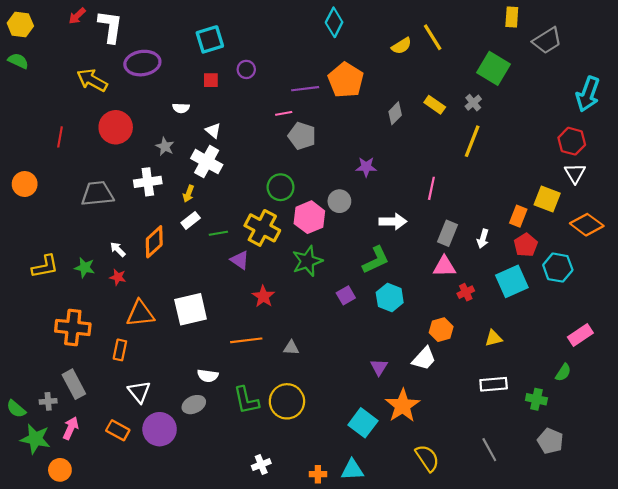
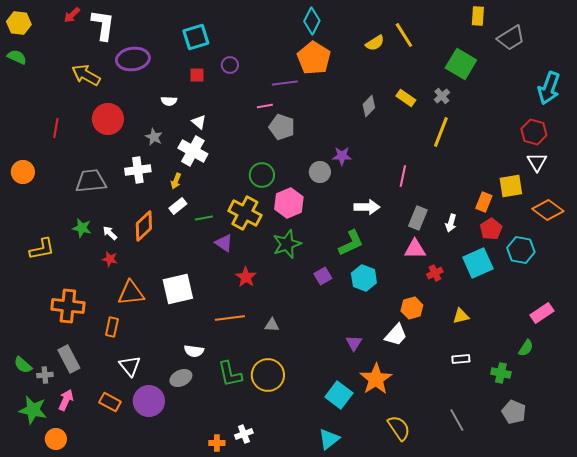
orange pentagon: (346, 80) -> (314, 58), moved
yellow square: (547, 199) -> (511, 186), turned -30
gray circle: (339, 201) -> (320, 172), moved
green star: (85, 268) -> (82, 228), moved
white rectangle: (494, 384) -> (461, 359), size x0.7
green semicircle: (16, 409) -> (23, 365), moved
cyan triangle: (352, 470) -> (329, 439), turned -35
orange cross: (318, 474) -> (217, 443), moved

